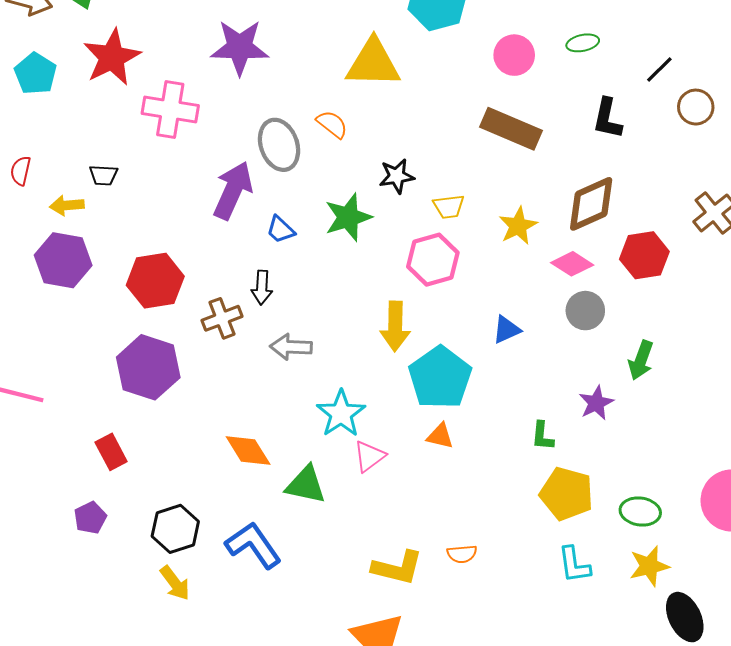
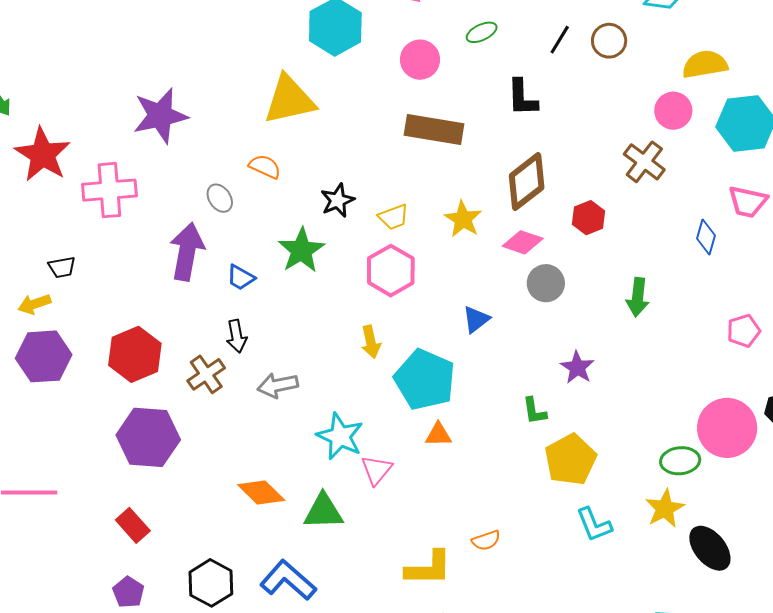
brown circle: (696, 107) -> (609, 41), moved
gray ellipse: (279, 145) -> (220, 198), size x0.6
red hexagon: (644, 255) -> (589, 218), size x0.7
yellow arrow: (395, 326) -> (371, 342), size x0.7
green arrow: (641, 360) -> (638, 297), moved
yellow pentagon: (567, 494) -> (570, 460), turned -30
green ellipse: (640, 512) -> (680, 461), moved

